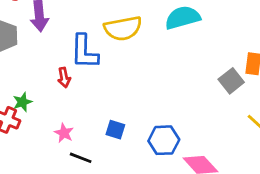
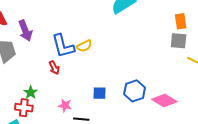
yellow semicircle: (123, 28) -> (84, 46), moved, size x0.6
gray square: (231, 81) -> (179, 41), moved, turned -30

